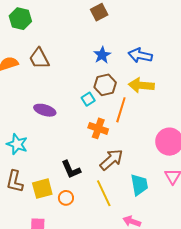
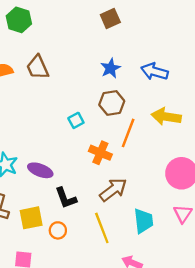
yellow arrow: (141, 85) -> (166, 117), moved
cyan square: (88, 99) -> (76, 120), moved
purple ellipse: (45, 110) -> (40, 170), moved

